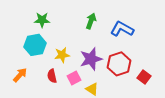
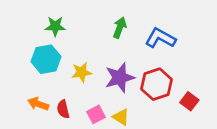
orange arrow: (20, 75) -> (38, 104), moved, turned -112
red semicircle: (52, 76) -> (63, 109), moved
pink square: (74, 78) -> (96, 114), moved

